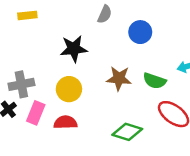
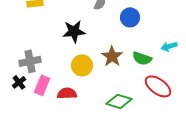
brown star: (119, 78) -> (112, 56), turned 30
yellow circle: (69, 89) -> (82, 65), moved

